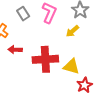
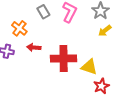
yellow arrow: (72, 31) -> (105, 31), moved

